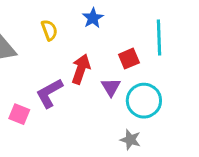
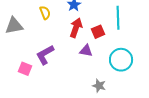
red arrow: (81, 69) -> (76, 28), moved
purple triangle: (111, 87) -> (86, 51), turned -48
cyan circle: (144, 101) -> (121, 60), moved

